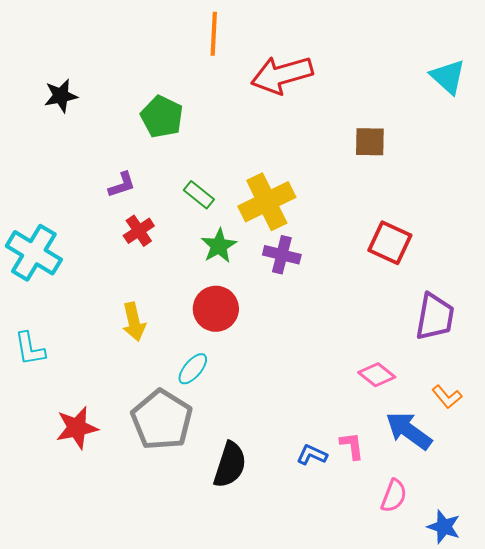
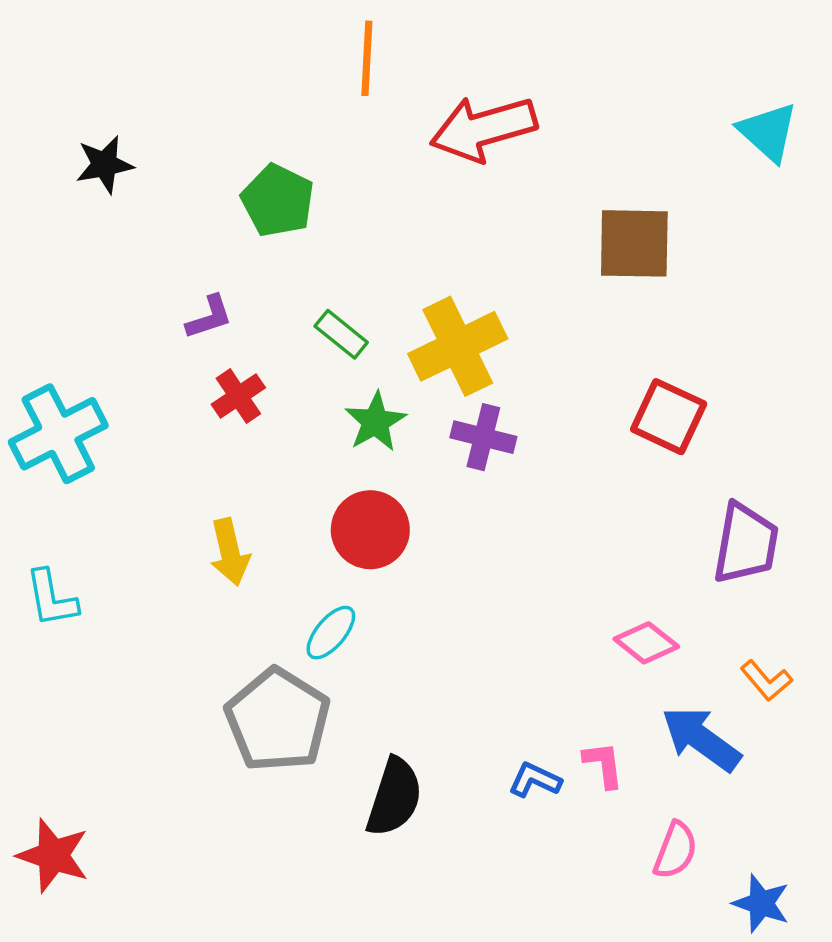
brown square: (370, 142) -> (634, 243), size x1.4
cyan cross: (34, 253) -> (58, 434), turned 32
red star: (77, 428) -> (53, 855), moved, turned 30

